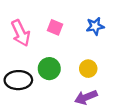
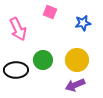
pink square: (55, 27) -> (50, 12), moved
yellow circle: (88, 69) -> (77, 60), size x1.5

